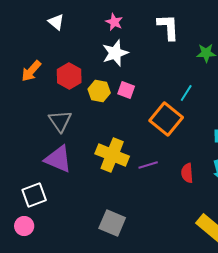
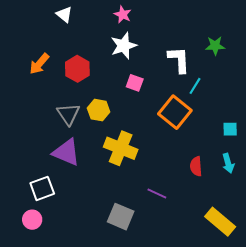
white L-shape: (168, 27) -> (179, 60), moved
yellow hexagon: (99, 91) -> (99, 110), moved
purple line: (148, 165) -> (157, 193), moved, turned 42

